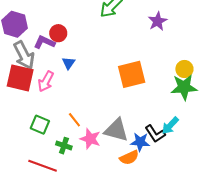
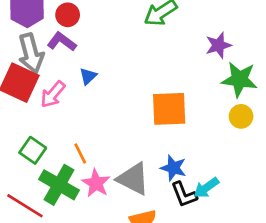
red circle: (58, 33) -> (68, 15), moved
green star: (184, 87) -> (239, 79), moved
blue star: (140, 142) -> (173, 168), moved
green cross: (64, 146) -> (59, 185), size x1.8

